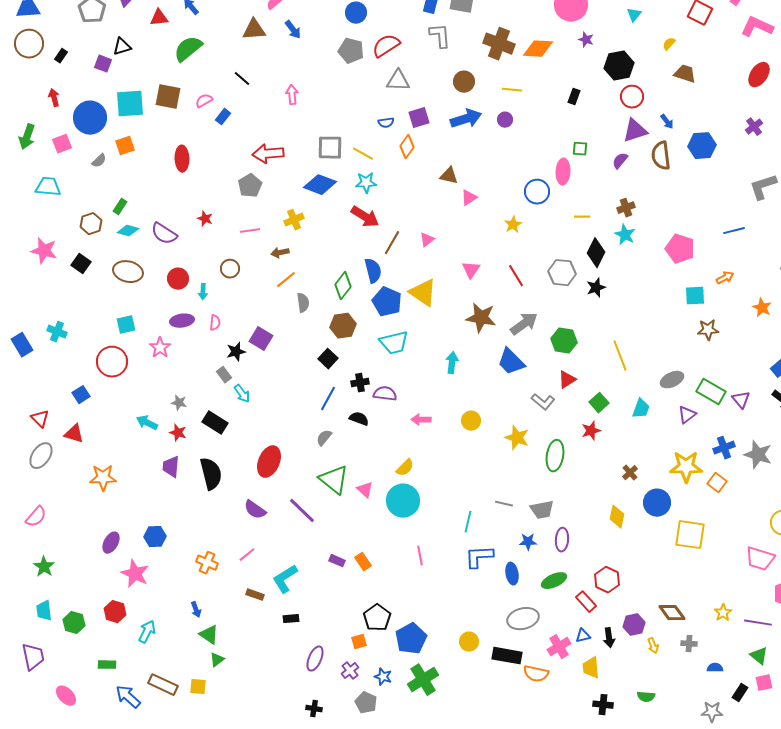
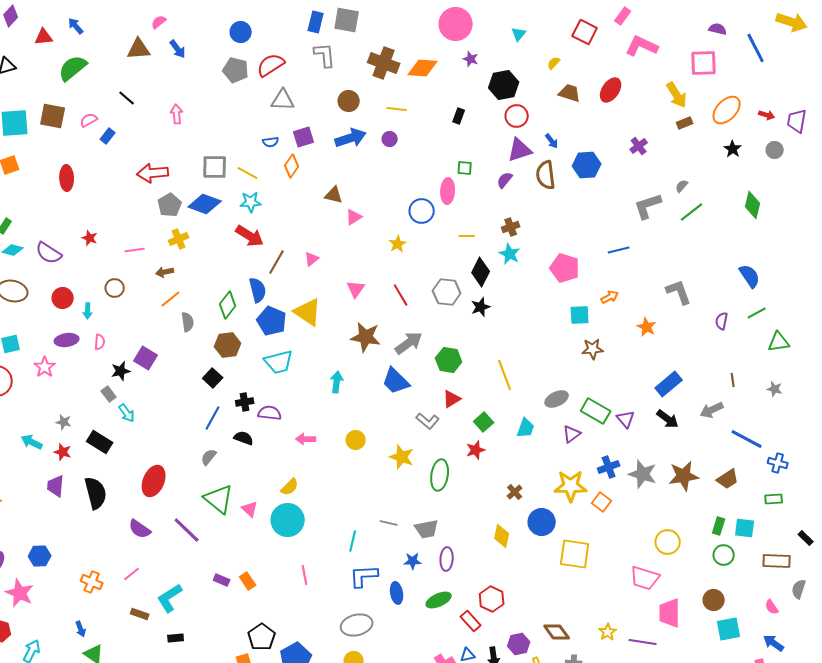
red ellipse: (759, 75) -> (611, 90), moved
gray pentagon: (250, 186) -> (170, 205), moved
gray ellipse: (523, 619) -> (357, 625), moved

